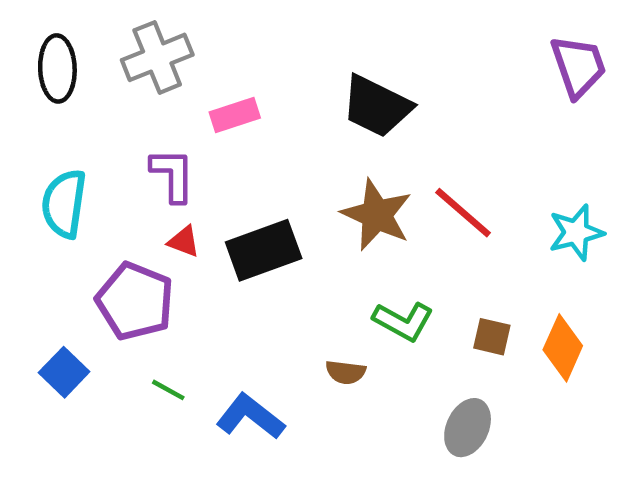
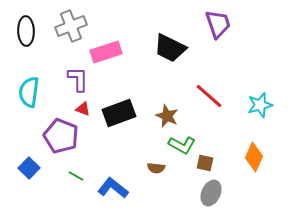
purple trapezoid: (578, 66) -> (218, 24), moved
pink rectangle: (235, 115) -> (106, 52), size x1.4
brown star: (377, 215) -> (167, 116), moved, size x0.7
brown square: (492, 337) -> (205, 163), moved

